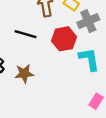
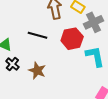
brown star: (24, 73) -> (37, 70), turned 30

